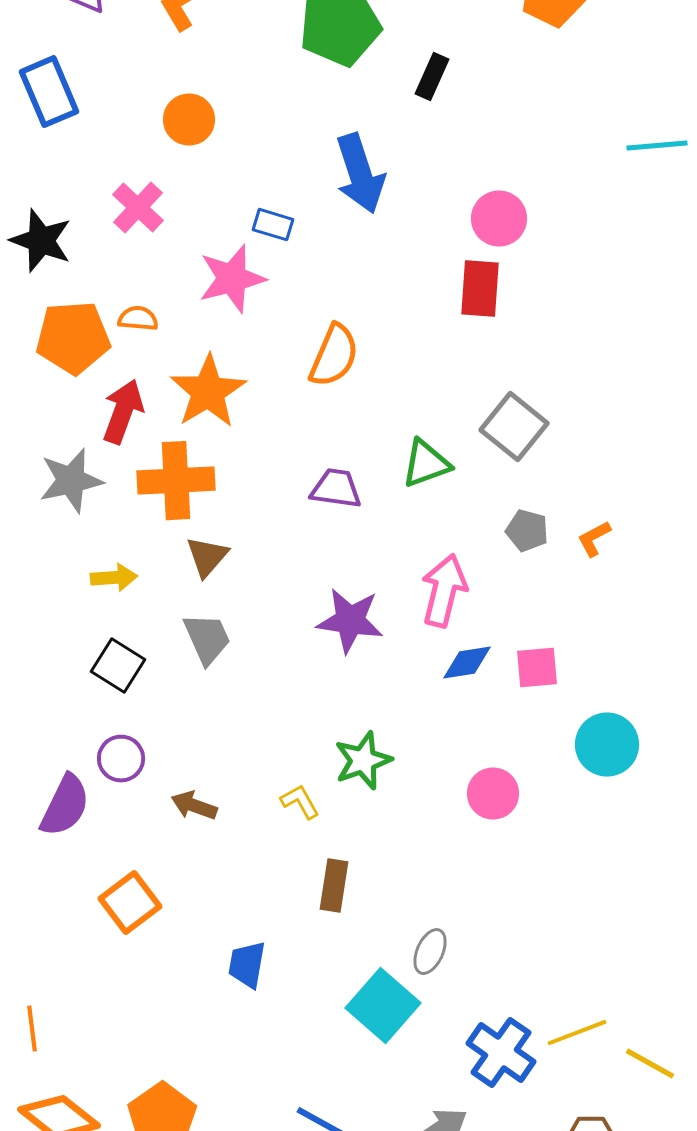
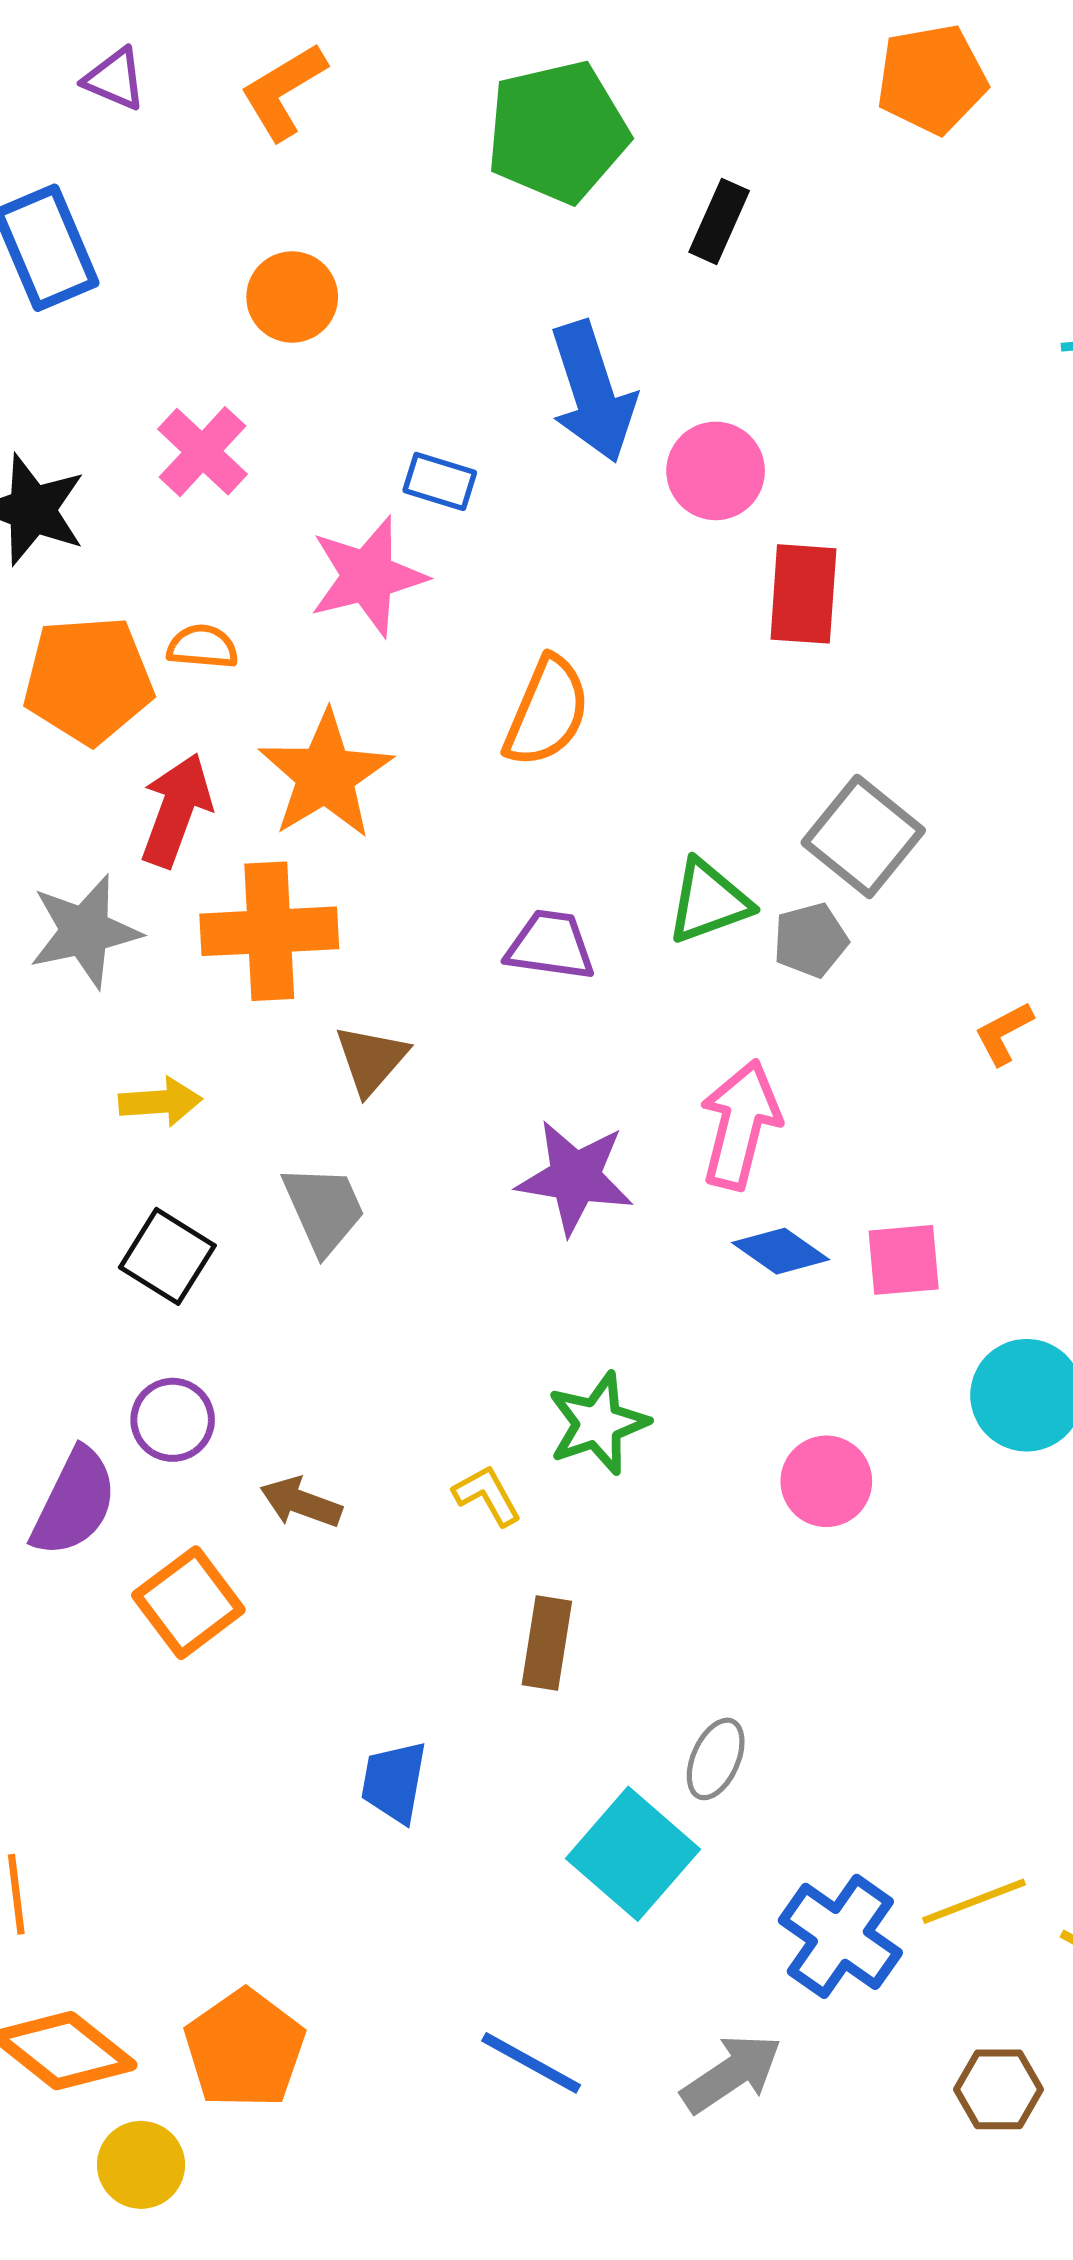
pink circle: (499, 219) -> (716, 471), moved
gray pentagon: (527, 531) -> (811, 940), moved, turned -30
brown triangle: (207, 557) -> (371, 1060), moved
blue diamond: (467, 663) -> (781, 1251), turned 44
orange square: (130, 903) -> (188, 1603), moved

